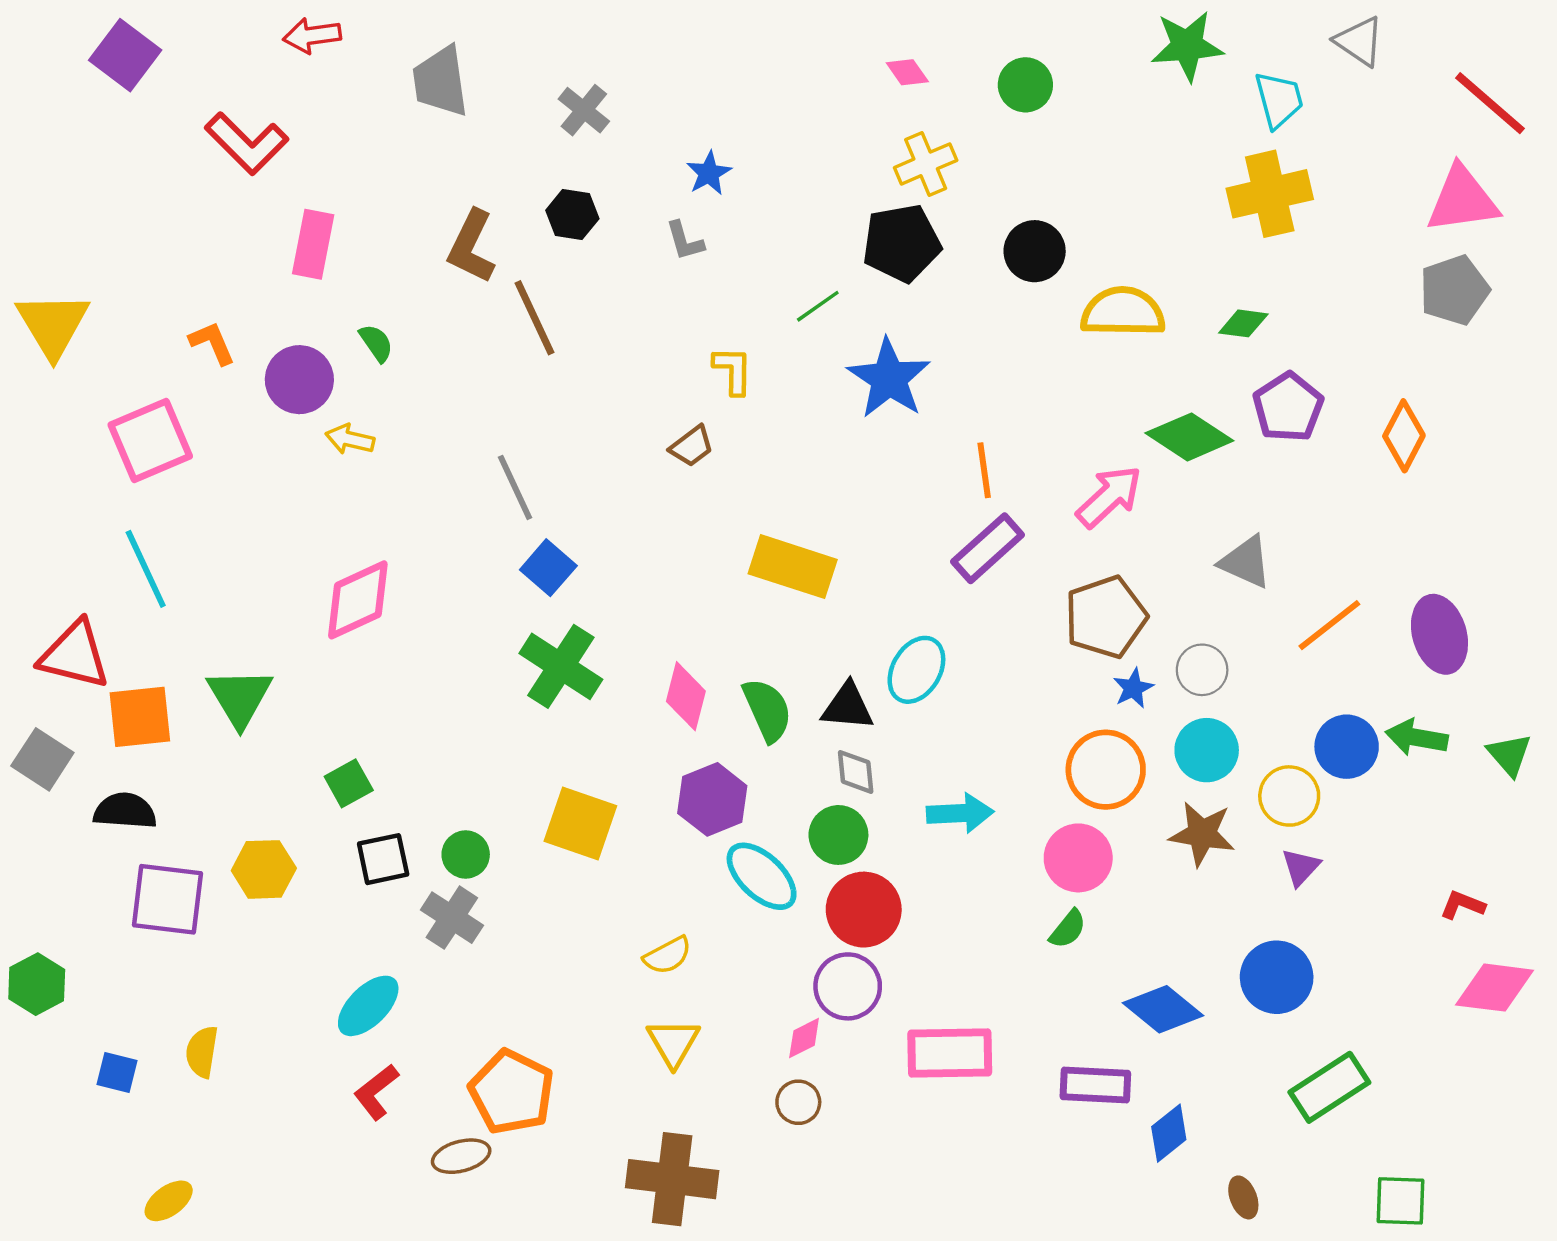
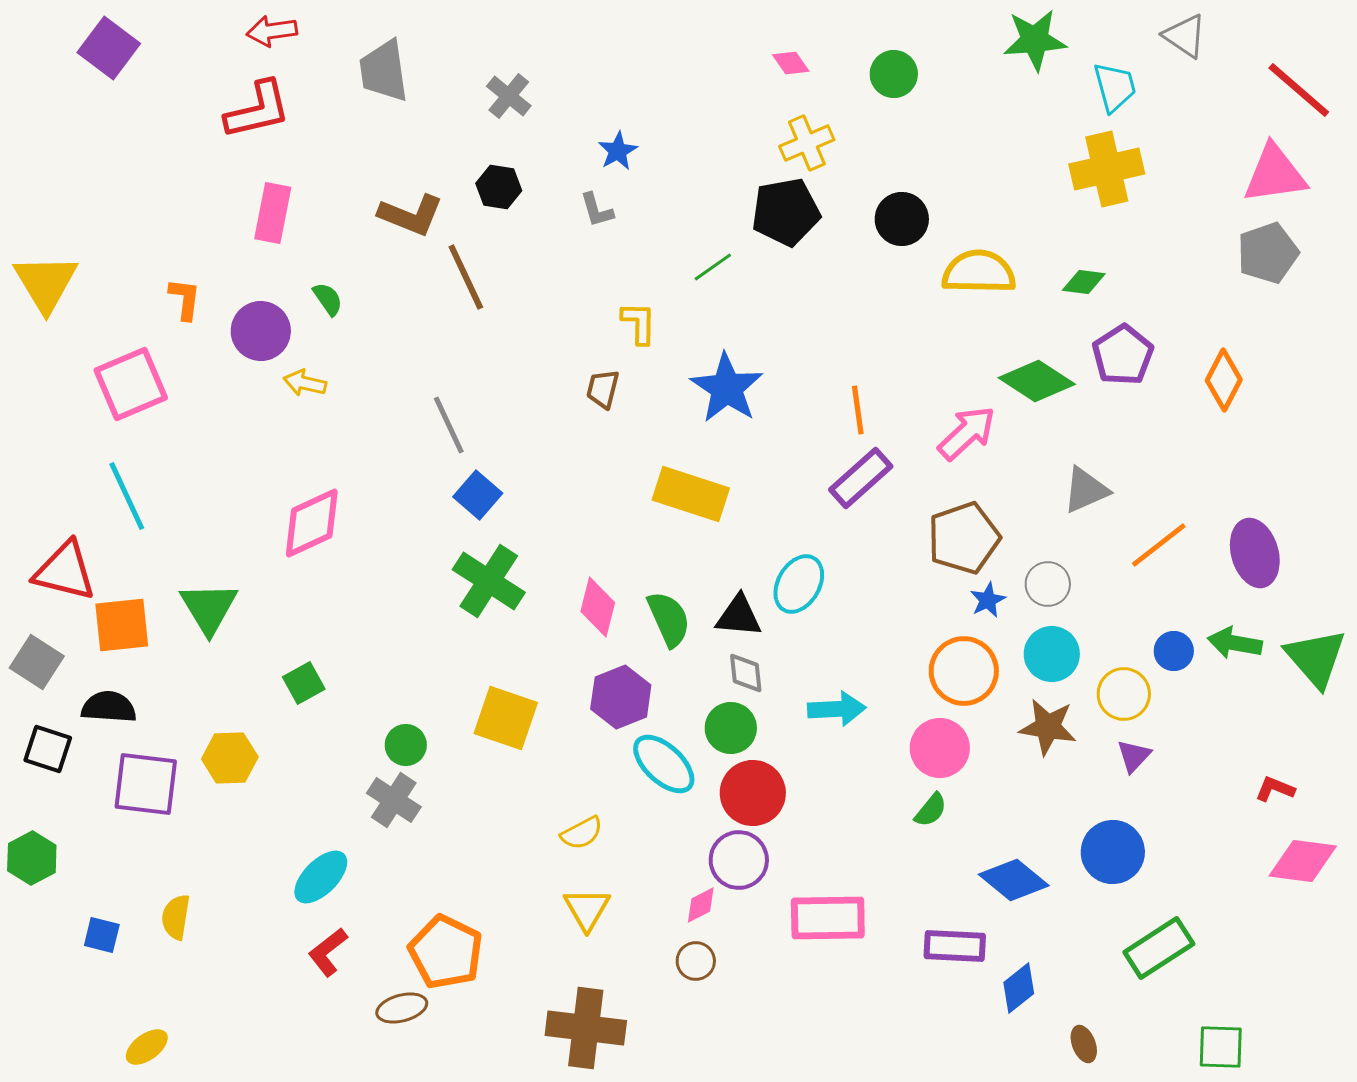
red L-shape: (247, 143) -> (258, 110), moved, turned -58
brown L-shape: (471, 247) -> (411, 215), turned -94
orange L-shape: (212, 343) -> (185, 299), turned 30
blue star: (889, 378) -> (727, 388), moved
brown trapezoid: (692, 446) -> (603, 389), turned 141
gray triangle: (1246, 562) -> (1086, 490), turned -48
blue circle: (1347, 747) -> (1174, 651), size x0.7
green triangle: (1509, 755) -> (1316, 658), size x1.6
black square: (383, 859) -> (48, 749), moved, turned 30

